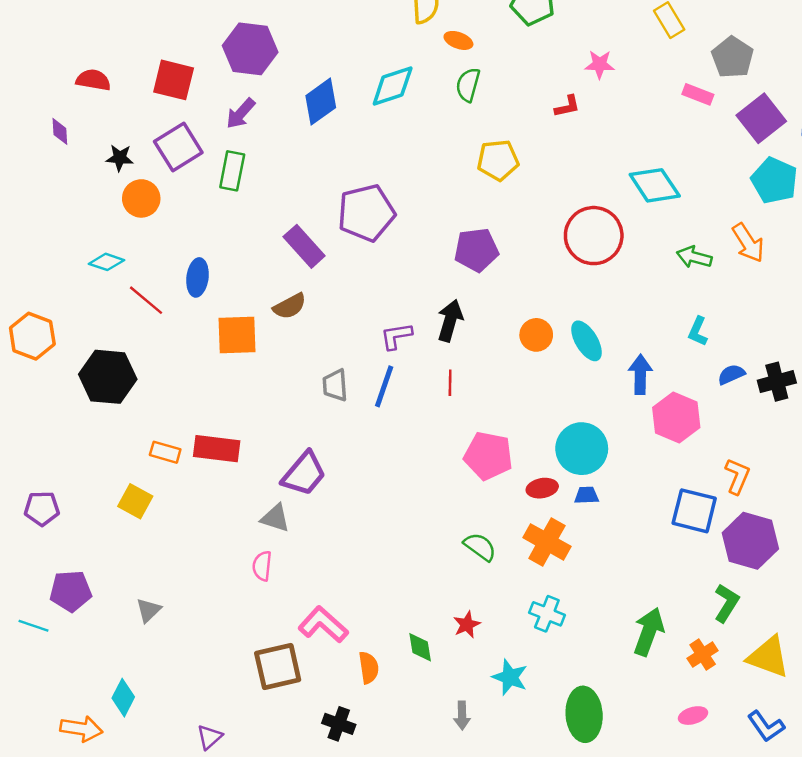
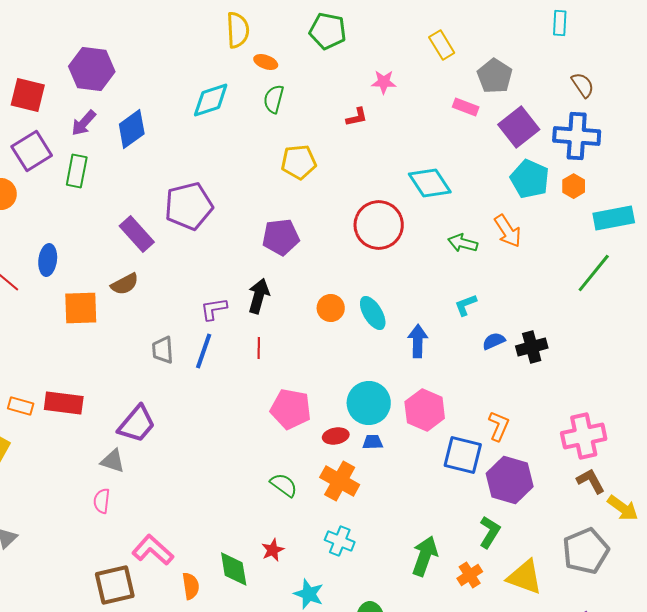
blue diamond: (321, 102) -> (132, 129), moved
cyan L-shape: (698, 331) -> (466, 305), turned 45
pink hexagon: (676, 417) -> (425, 410), moved
green diamond: (420, 647) -> (234, 569), size x1.4

